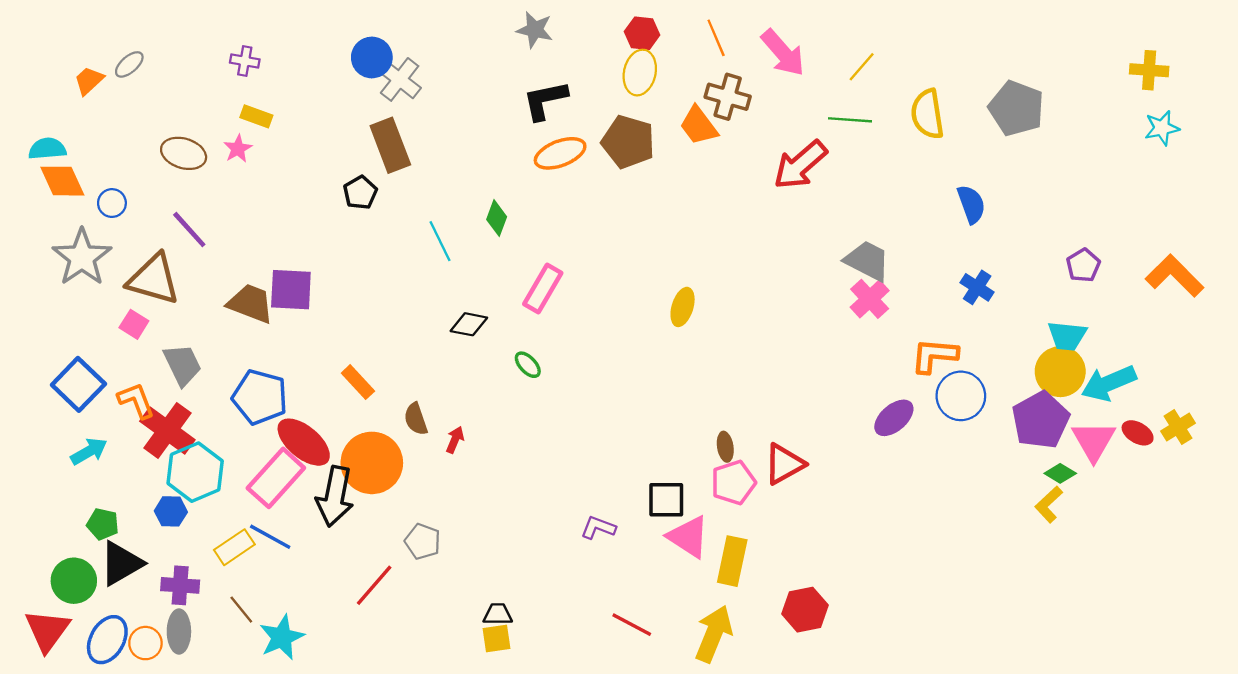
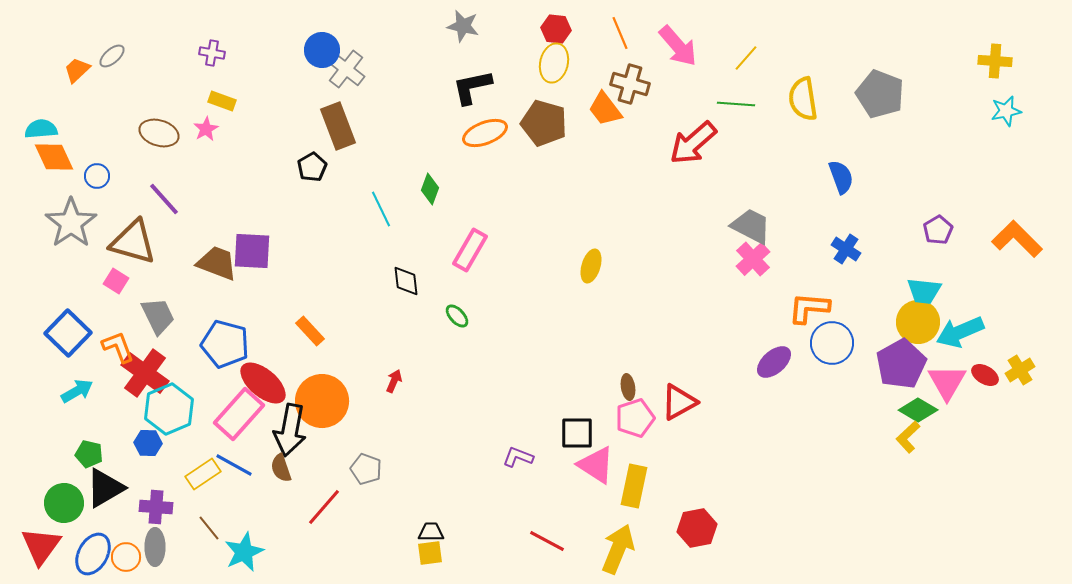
black diamond: (469, 324) -> (406, 281), turned 72
brown semicircle: (416, 419) -> (281, 468), moved
green diamond: (1060, 473) -> (918, 410), size x1.4

